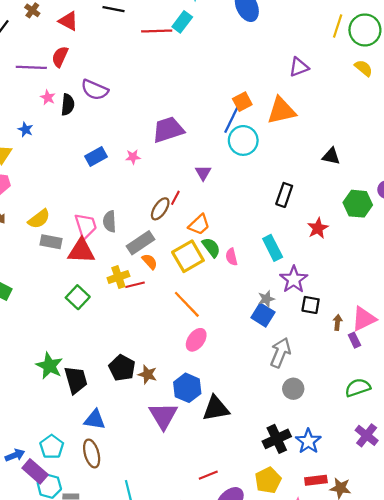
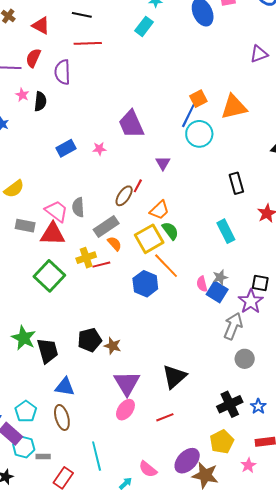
red line: (157, 31) -> (88, 43), moved
purple triangle: (299, 67) -> (259, 54), moved
purple semicircle: (95, 90) -> (62, 72), moved, turned 65
purple trapezoid: (168, 130) -> (131, 124), turned -96
black rectangle: (284, 195) -> (236, 183), turned -35
yellow semicircle: (39, 219) -> (14, 189), moved
pink trapezoid: (86, 226) -> (57, 211), turned -35
pink semicircle: (231, 257) -> (202, 284), moved
purple star: (294, 279) -> (251, 301), moved
green square: (78, 297) -> (49, 276), size x1.4
orange line: (187, 304) -> (166, 266), moved
pink ellipse: (196, 340) -> (125, 410), moved
black pentagon: (122, 368) -> (90, 340), turned 30
blue hexagon: (187, 388) -> (145, 284), moved
black triangle: (216, 408) -> (174, 377), turned -32
blue star: (308, 441) -> (258, 406), size x0.7
red line: (208, 475) -> (165, 417), moved

